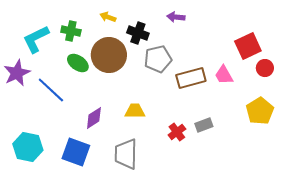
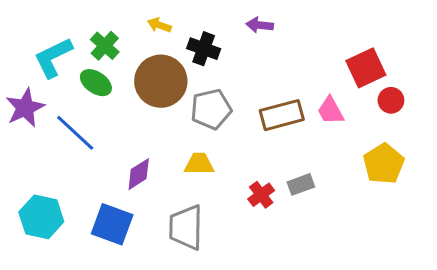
green cross: (71, 31) -> (105, 46), turned 30
gray pentagon: (158, 59) -> (211, 109), moved
green ellipse: (78, 63) -> (96, 83), moved

